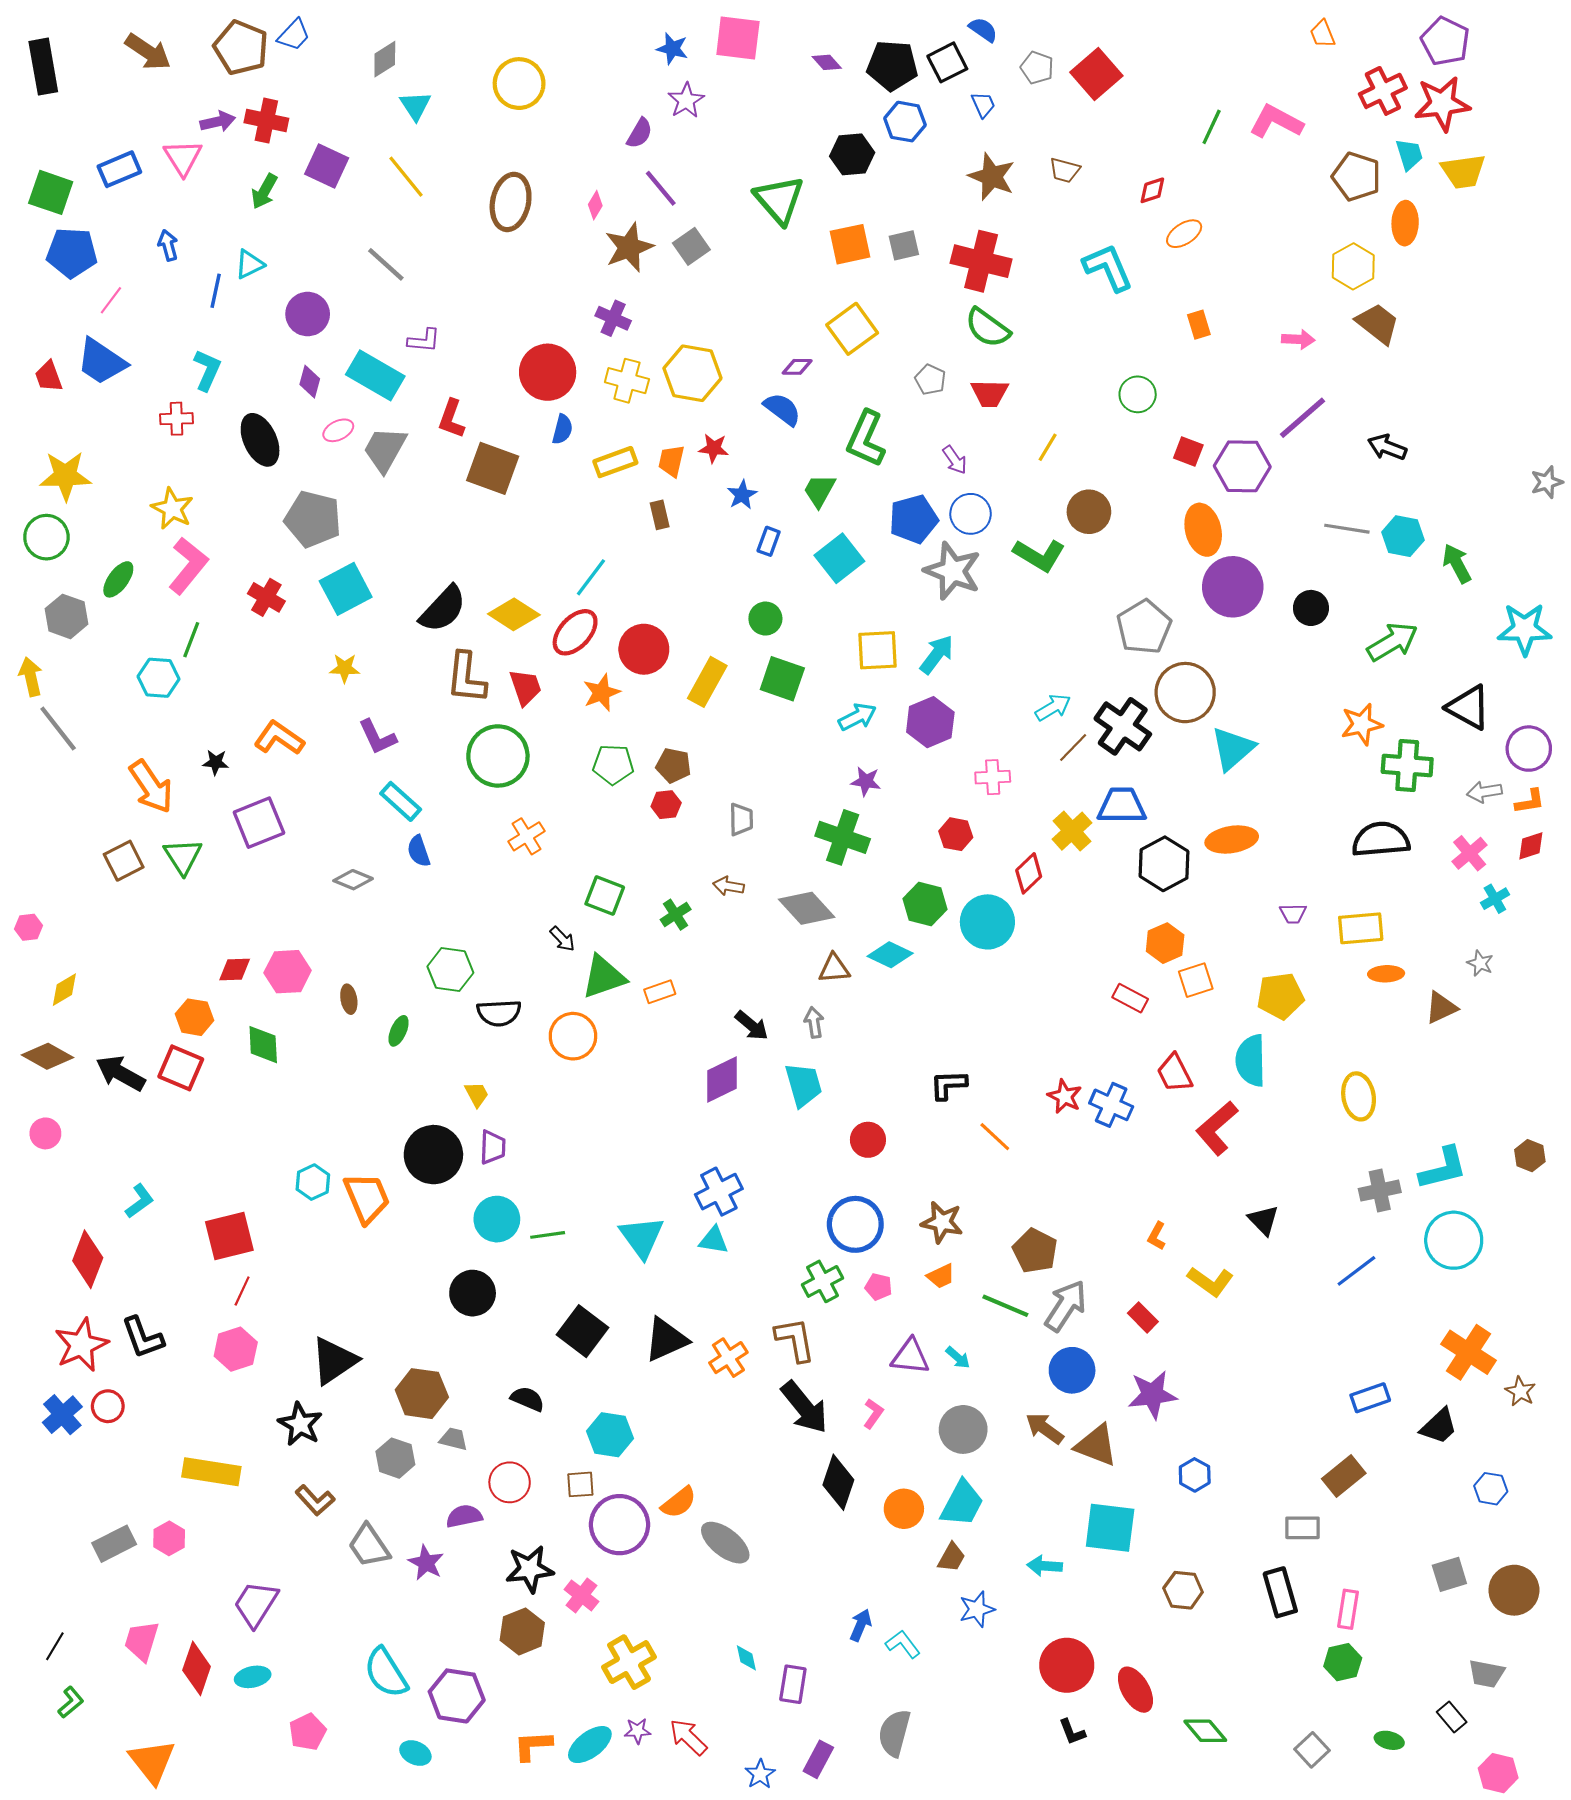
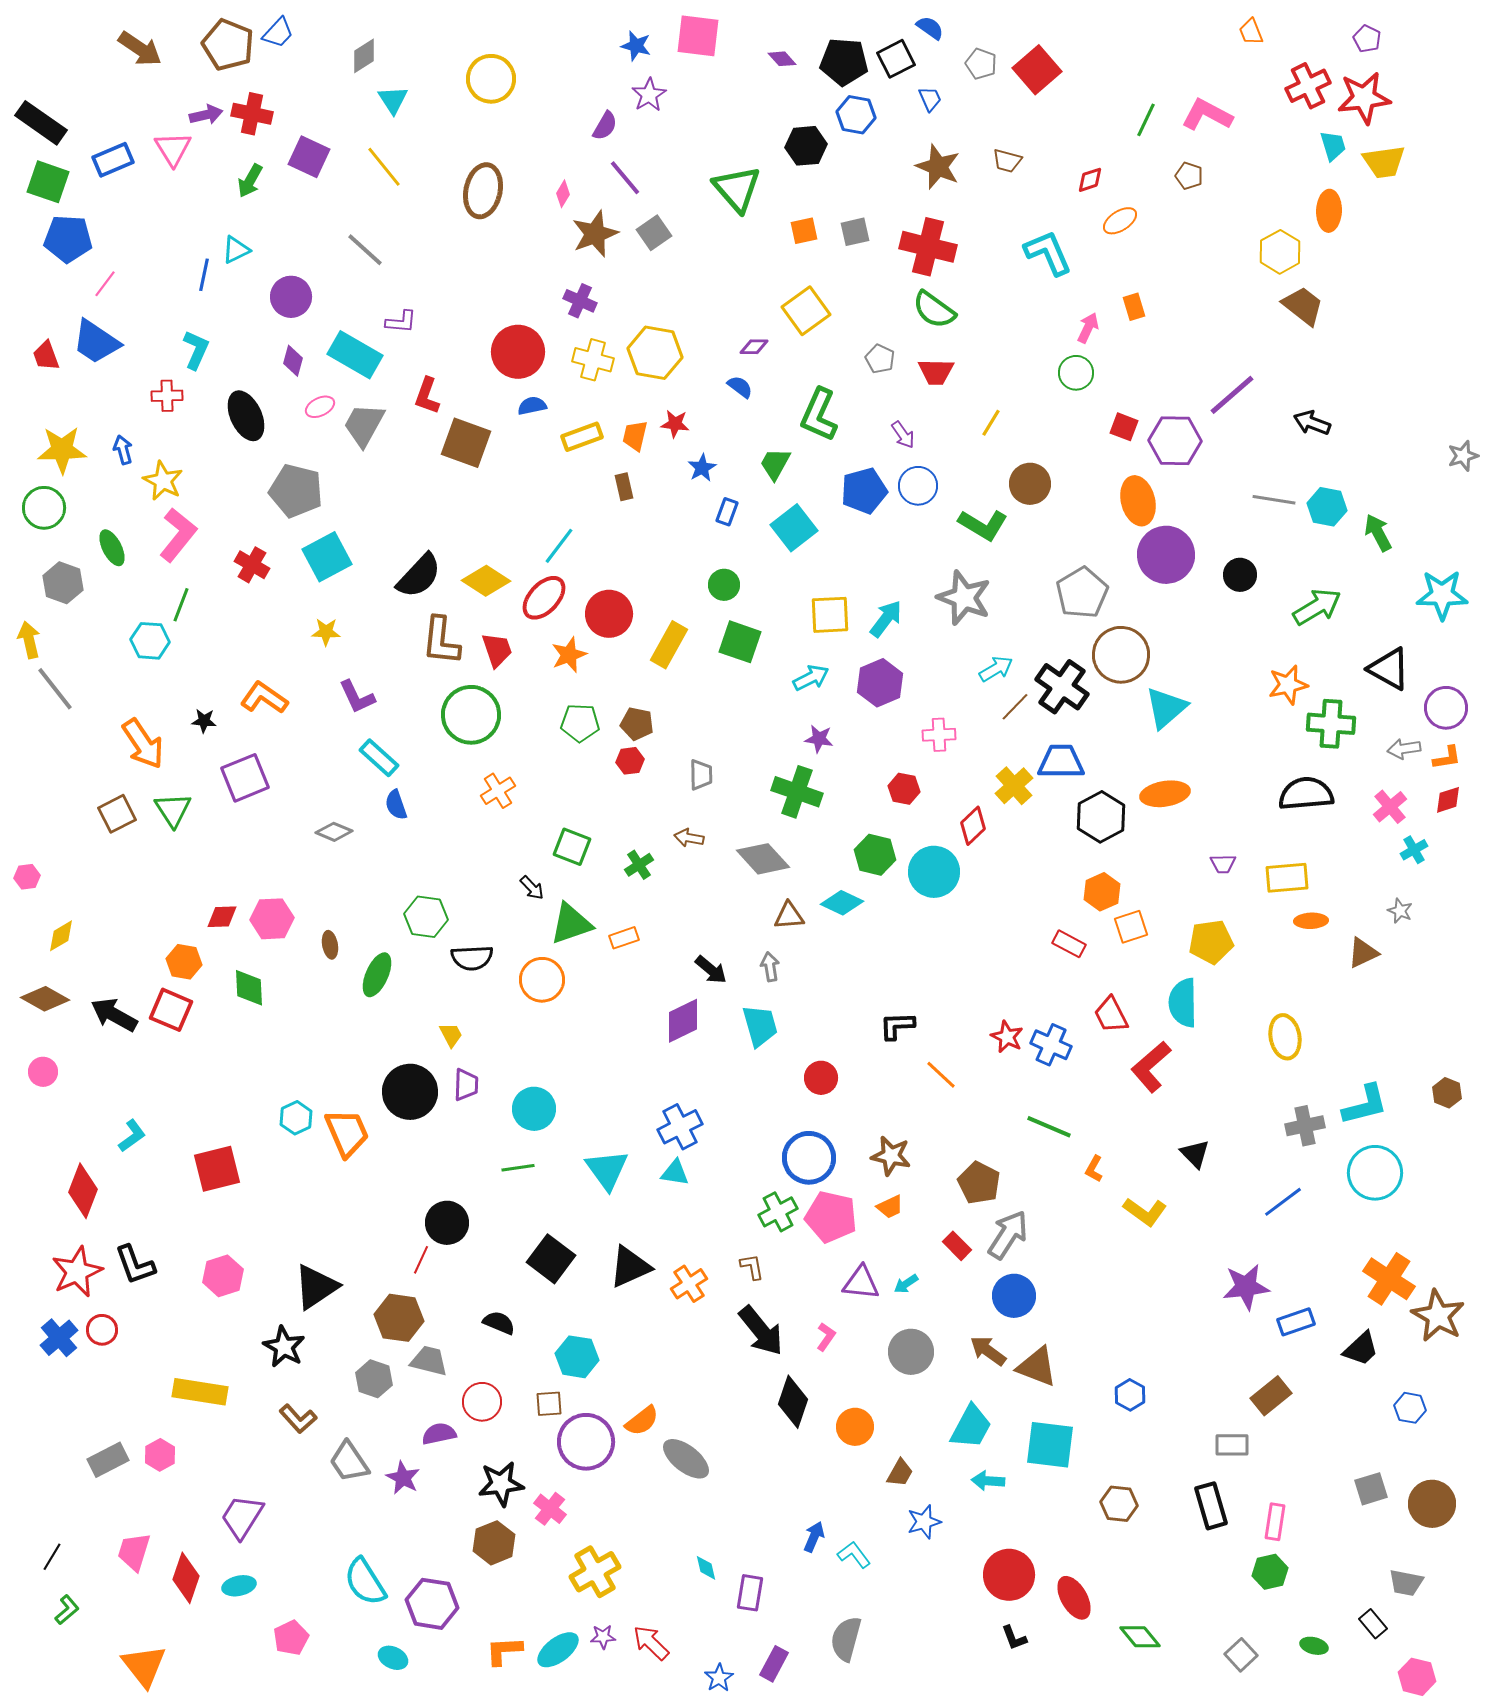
purple pentagon: (1445, 41) -> (1367, 39), size x0.6
black rectangle: (43, 67) -> (41, 123), moved, turned -45
brown pentagon: (1356, 177) -> (1189, 176), moved, size x0.6
orange square: (850, 244) -> (804, 231), size x0.7
blue arrow: (168, 245) -> (123, 450), moved
pink arrow: (1298, 339) -> (1088, 328), moved, turned -68
blue semicircle: (782, 409) -> (740, 387), size x0.7
blue semicircle: (562, 429) -> (532, 406), turned -116
gray star: (953, 571) -> (964, 598), moved
green ellipse: (118, 579) -> (112, 548), turned -63
green ellipse: (399, 1031) -> (377, 975), size x1.5
cyan circle: (497, 1219) -> (534, 1109), moved
pink pentagon: (879, 1287) -> (831, 1217), size x2.0
red line: (242, 1291) -> (421, 1260), moved
green line: (1005, 1306) -> (1049, 1127), moved
red rectangle: (1143, 1317) -> (957, 1246), moved
brown L-shape: (795, 1340) -> (752, 1267), size x0.6
cyan arrow: (958, 1358) -> (906, 1284), turned 105
brown star: (1520, 1391) -> (1438, 1316), size x1.8
purple star: (1152, 1395) -> (1246, 1287), moved
gray trapezoid: (454, 1439) -> (429, 1361), size x1.4
cyan trapezoid: (962, 1503) -> (971, 1427), moved

